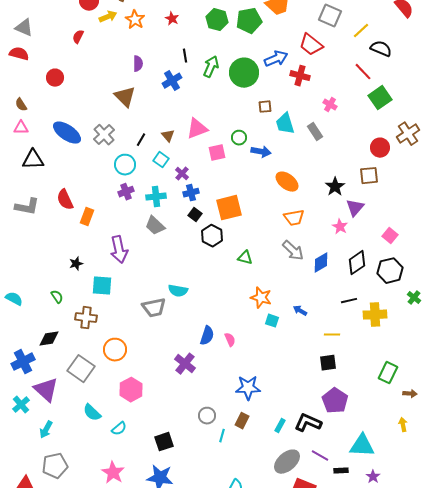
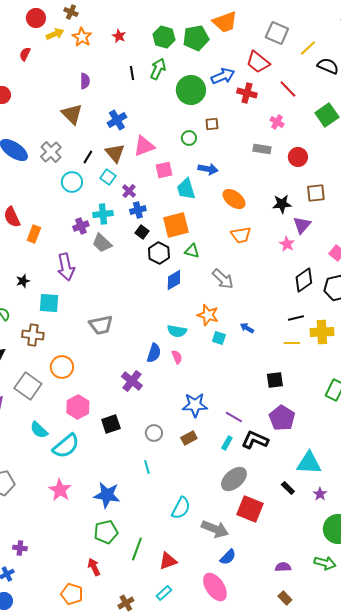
green arrow: (211, 67) -> (158, 69), moved
red line: (363, 72) -> (288, 89), moved
blue cross: (172, 81) -> (117, 120), moved
cyan trapezoid: (285, 124) -> (186, 189), moved
gray rectangle: (315, 132) -> (262, 149), turned -48
brown triangle: (168, 136) -> (115, 153), size x1.5
green circle: (239, 138) -> (189, 138), moved
red circle: (380, 148) -> (298, 157), moved
black star: (335, 187) -> (282, 204), turned 30
purple cross: (126, 192) -> (81, 226), moved
gray arrow: (293, 251) -> (223, 279), moved
green triangle: (245, 258) -> (192, 251), moved
blue diamond: (321, 263) -> (174, 280), moved
cyan semicircle: (178, 291) -> (177, 331), moved
yellow line: (332, 335) -> (292, 343), moved
brown rectangle: (242, 421) -> (189, 438), turned 35
cyan semicircle: (119, 429) -> (66, 446), size x1.8
cyan line: (222, 436) -> (147, 467), moved, turned -32
black square: (164, 442) -> (111, 424), moved
purple line: (320, 456) -> (234, 417), moved
black rectangle: (341, 471) -> (288, 488), turned 48

